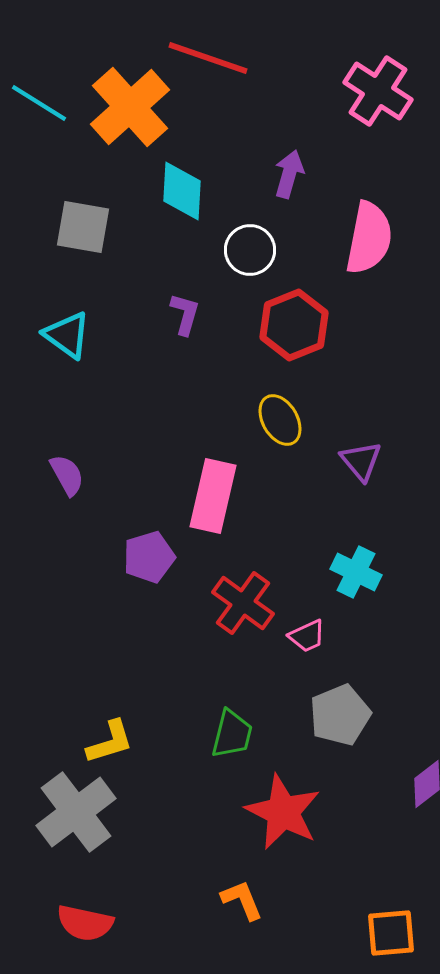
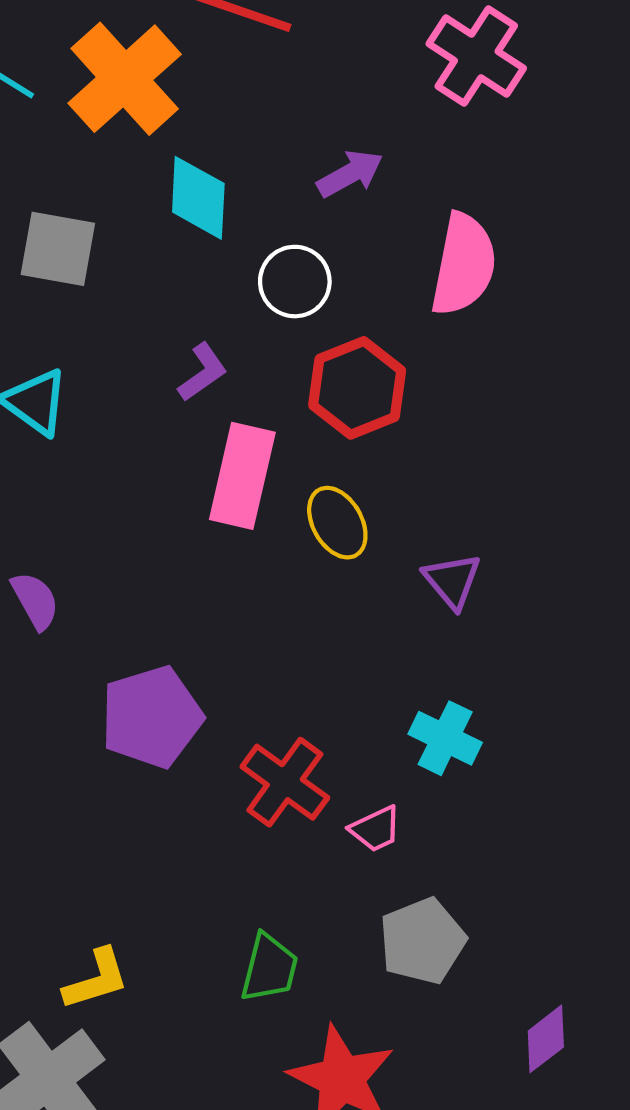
purple arrow: (289, 174) -> (350, 174), turned 45
purple L-shape: (185, 314) -> (203, 372), turned 39
pink rectangle: (213, 496) -> (242, 476), moved
purple pentagon: (149, 557) -> (152, 717), size x1.4

